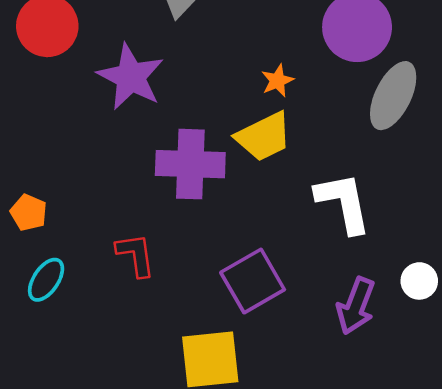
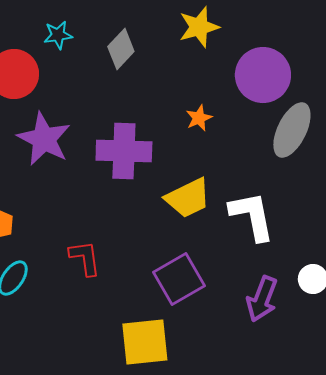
purple star: (131, 77) -> (44, 139), moved
yellow trapezoid: (264, 137) -> (188, 198), moved
purple cross: (190, 164) -> (124, 151), moved

